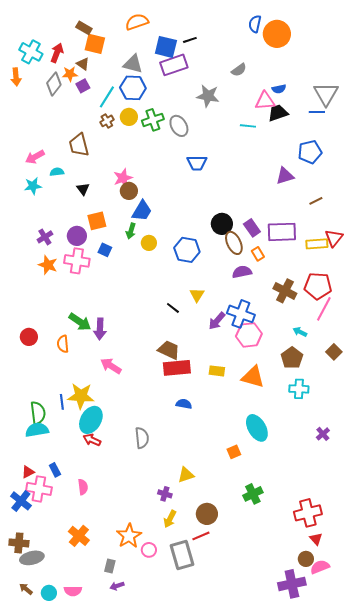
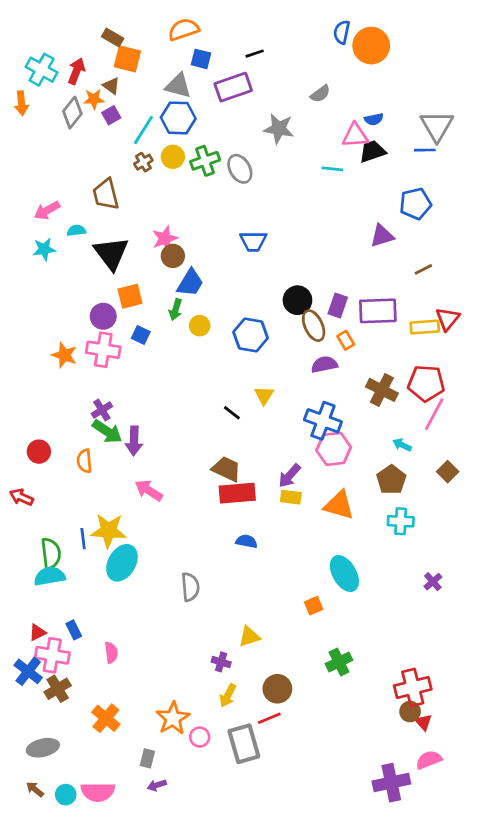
blue square: (166, 47) -> (201, 59), moved, size x0.7
blue trapezoid: (197, 163) -> (253, 241), moved
black triangle: (83, 189) -> (111, 253), size x2.0
purple rectangle: (252, 228) -> (338, 306), turned 54
purple cross: (45, 237) -> (102, 410), moved
purple arrow: (217, 321) -> (289, 476), moved
red arrow: (92, 440) -> (21, 497), moved
brown cross: (19, 543) -> (58, 689), moved, turned -36
brown circle: (306, 559) -> (410, 712), moved
pink semicircle: (73, 591) -> (98, 792), size x1.4

